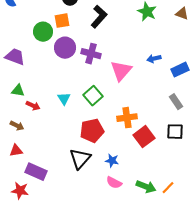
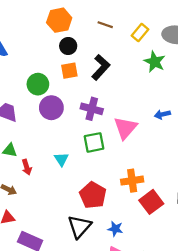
orange square: (62, 21) -> (69, 71), moved
purple circle: (65, 48) -> (51, 108), moved
green square: (93, 96) -> (94, 142), moved, turned 30
red arrow: (33, 106) -> (27, 167), turned 48
red pentagon: (92, 131) -> (93, 195), turned -30

